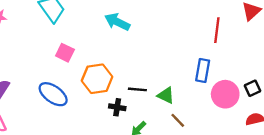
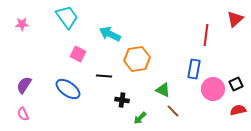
cyan arrow: (117, 22) -> (110, 34), moved
orange hexagon: (97, 79) -> (137, 59), moved
black line: (137, 89) -> (104, 76), moved

